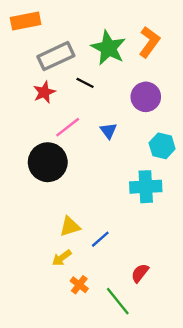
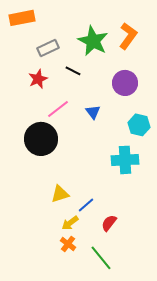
gray rectangle: (56, 56) -> (48, 48), size x0.7
yellow arrow: (62, 258) -> (70, 223), moved
red semicircle: (140, 273) -> (109, 223), moved

